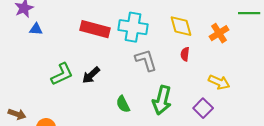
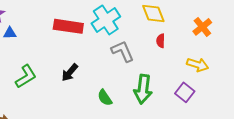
cyan cross: (133, 27) -> (106, 20), turned -36
orange cross: (219, 33) -> (202, 27), moved
green L-shape: (62, 74) -> (26, 77), moved

